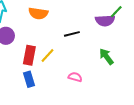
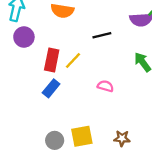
blue rectangle: (29, 79) -> (51, 88), turned 56

